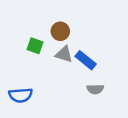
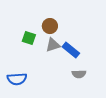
gray triangle: (64, 54) -> (53, 45), turned -35

